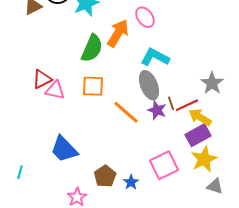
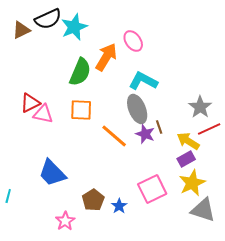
red line: (187, 105) -> (209, 129), moved
purple rectangle: (198, 135) -> (186, 159), size x0.7
gray triangle: (215, 186) -> (203, 210), size x1.5

